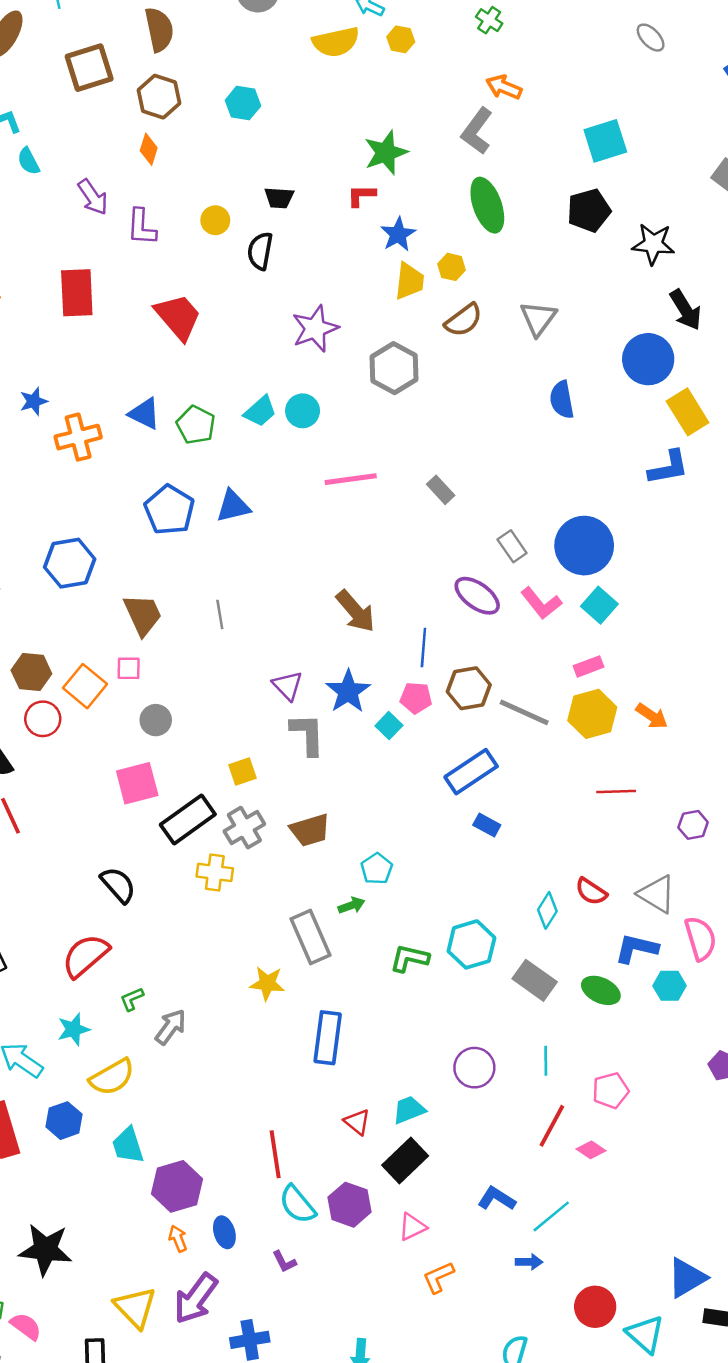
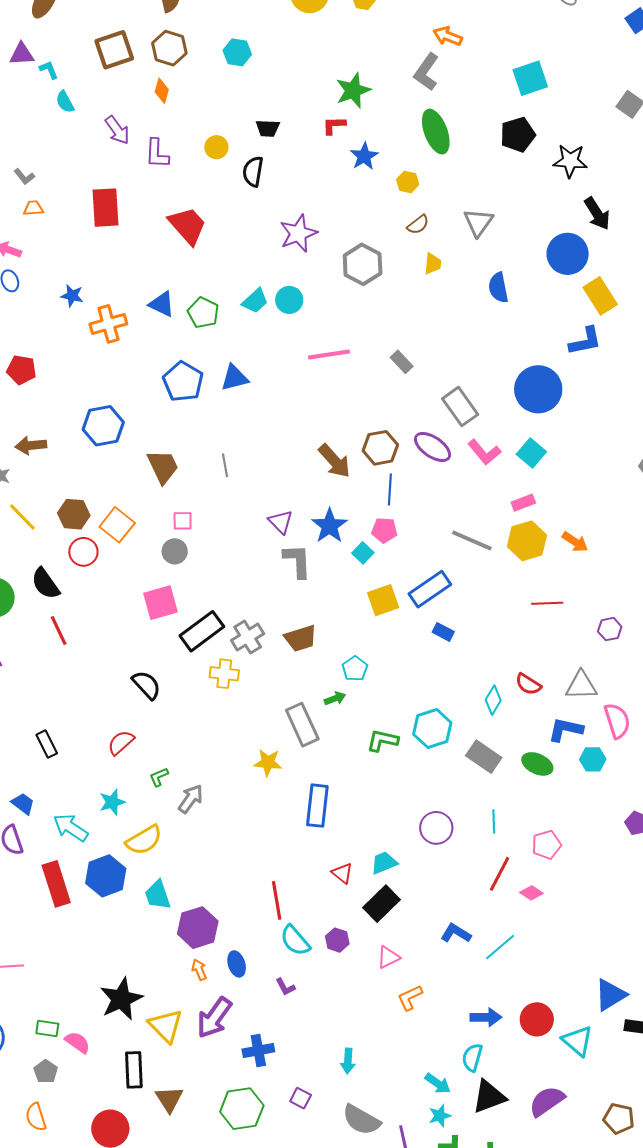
brown square: (89, 68) -> (114, 50), moved
yellow trapezoid: (409, 281) -> (433, 264), moved, size x0.7
brown semicircle: (464, 320) -> (418, 225), size x0.7
blue star: (34, 401) -> (72, 296), turned 30
gray rectangle: (512, 546) -> (460, 407), size x1.5
blue circle: (584, 546) -> (538, 389), moved
pink square: (129, 668) -> (183, 521), moved
brown hexagon: (469, 688) -> (380, 448), moved
yellow square: (242, 771) -> (383, 600), moved, size x1.4
gray triangle: (657, 894) -> (581, 685), turned -32
red semicircle: (85, 956) -> (121, 742), size x0.7
blue hexagon: (64, 1121) -> (106, 876), size x1.4
purple hexagon: (350, 1205) -> (337, 940), size x0.7
black star: (45, 1250) -> (121, 999), moved, turned -30
blue arrow: (529, 1262) -> (486, 1017), moved, size x1.4

